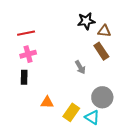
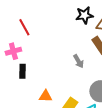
red line: (26, 33) -> (24, 27), turned 72
pink cross: (28, 54) -> (13, 51), moved

